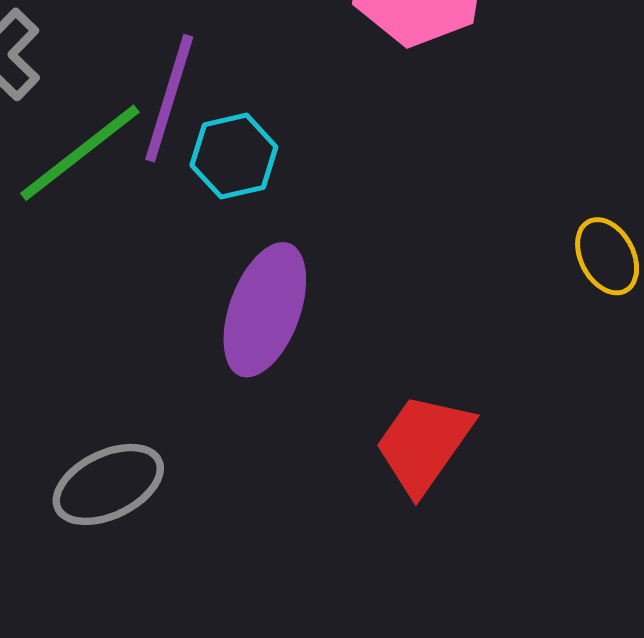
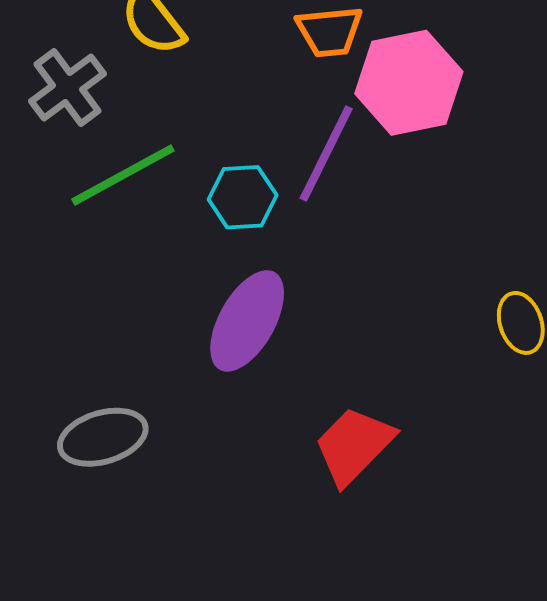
purple line: (169, 98) -> (326, 154), moved

